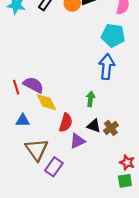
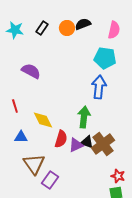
purple semicircle: (33, 85) -> (31, 71), moved
green arrow: (90, 99) -> (84, 117), size x1.5
brown cross: (111, 128) -> (103, 144), size x1.6
purple triangle: (78, 141) -> (76, 145), moved

